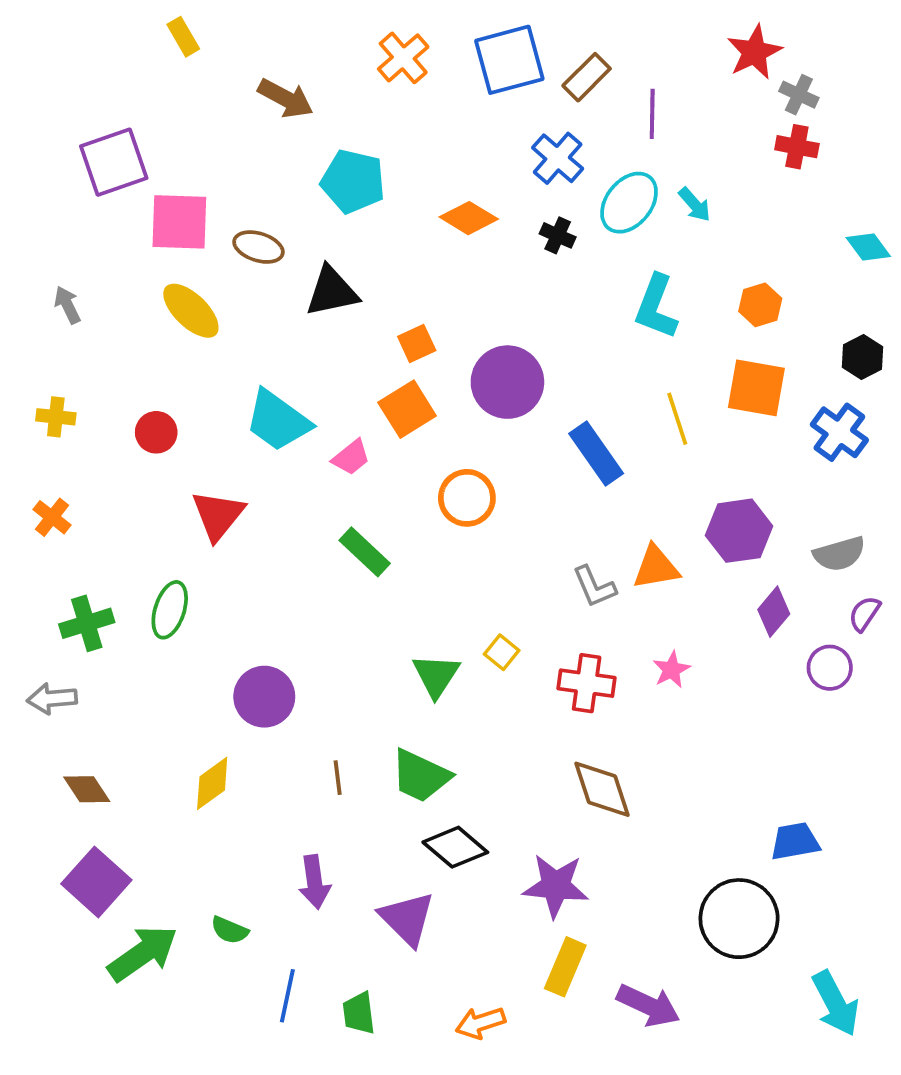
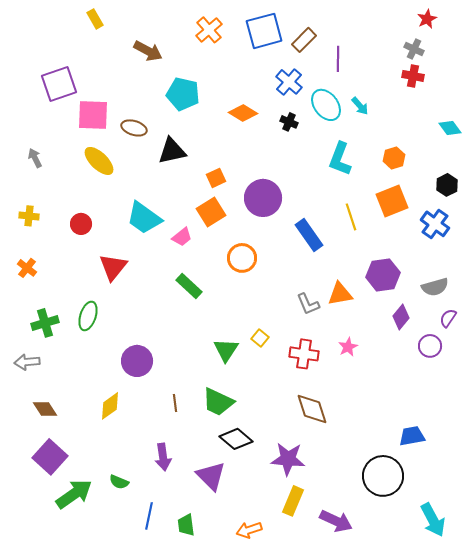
red star: (754, 52) -> (427, 19), moved, size x0.7
cyan ellipse: (629, 203) -> (326, 105), turned -76
orange square: (756, 388) -> (392, 201), turned -32

